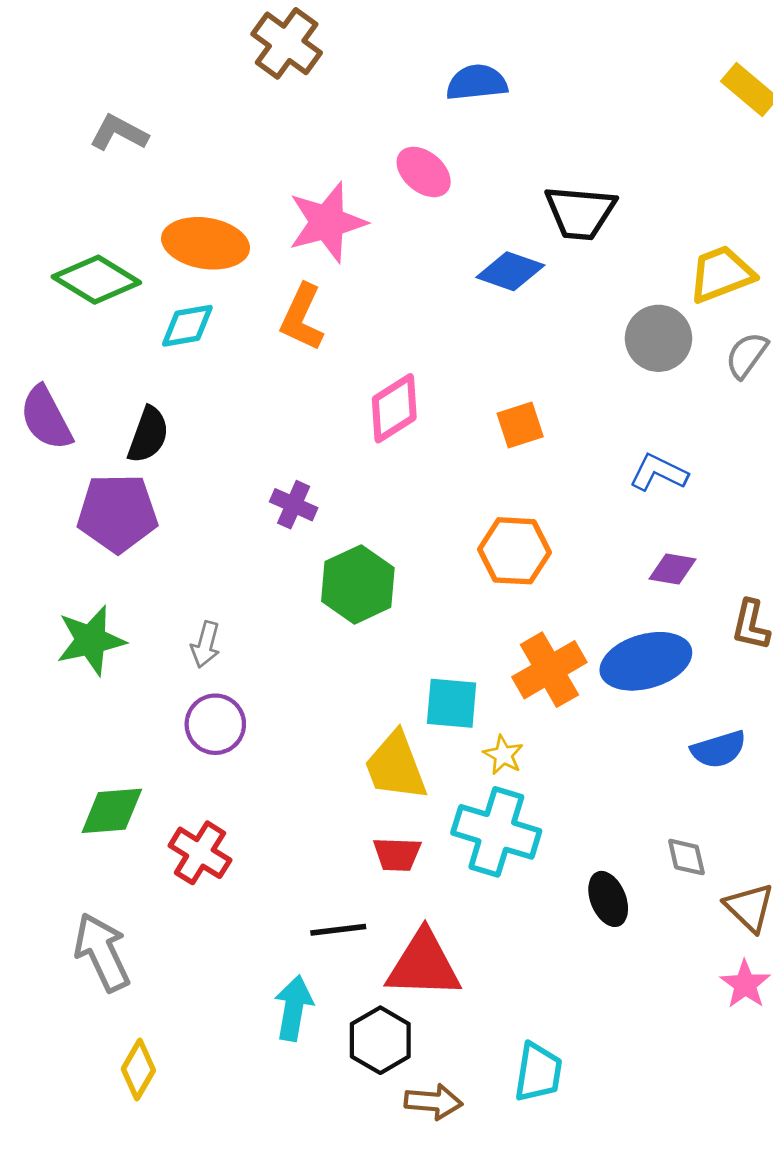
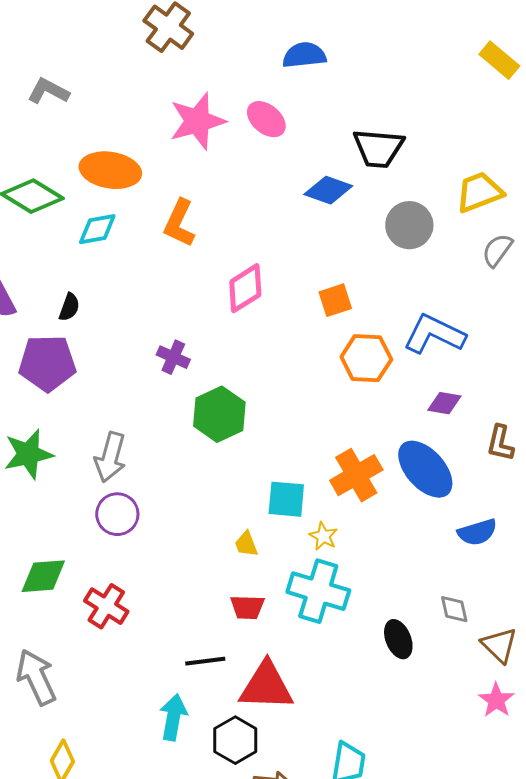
pink star: (327, 222) -> (197, 121), moved
gray circle: (659, 338) -> (409, 225), moved
black semicircle: (148, 435) -> (69, 307), size x0.7
blue L-shape: (659, 473) -> (434, 334), size x1.5
orange hexagon: (514, 551) -> (366, 358), moved
gray arrow: (206, 645) -> (110, 457), size x1.5
blue ellipse: (646, 661) -> (425, 469), turned 64
yellow trapezoid: (396, 766) -> (246, 544), size x0.5

